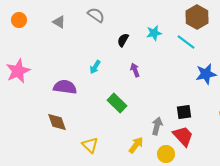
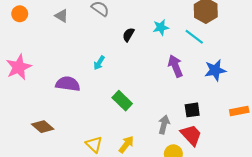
purple arrow: (135, 70) -> (175, 66), moved, size x1.5
brown diamond: (57, 122) -> (43, 127), moved, turned -30
yellow arrow: (136, 145) -> (126, 144), moved

